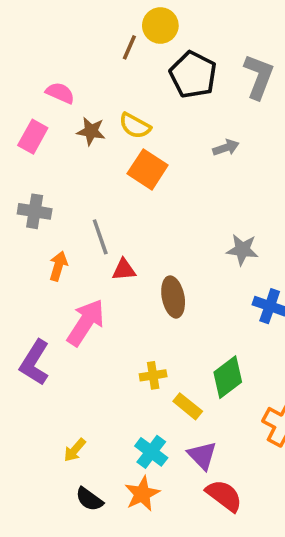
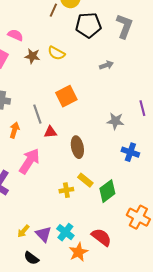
black pentagon: (193, 75) -> (88, 25), turned -30
orange square: (148, 169) -> (66, 96), moved, turned 30
yellow rectangle: (188, 406) -> (85, 180), moved
purple triangle: (202, 456) -> (43, 234), moved
orange star: (142, 494) -> (78, 252), moved
red semicircle: (224, 496) -> (101, 237), moved

